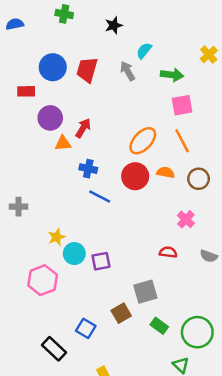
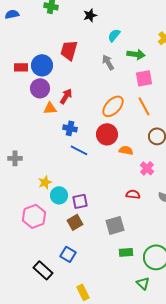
blue circle: (53, 67) -> (42, 65), moved
gray arrow: (128, 71) -> (108, 62), moved
orange semicircle: (166, 172) -> (126, 150), moved
brown square: (121, 313) -> (75, 222), moved
green rectangle: (159, 326) -> (126, 252), turned -40

